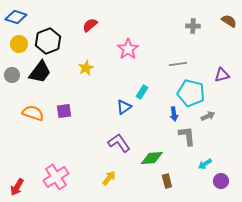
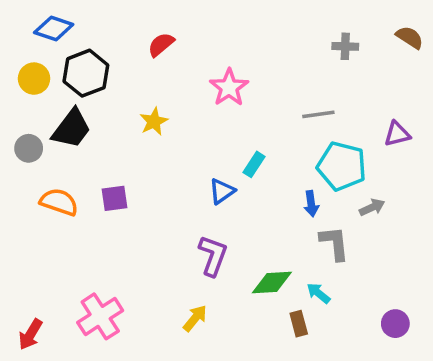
blue diamond: (16, 17) -> (54, 28), moved
gray circle: (12, 75) -> (29, 148), moved
purple L-shape: (119, 143) -> (213, 256), turned 55
cyan arrow: (205, 164) -> (318, 293), moved, turned 72

